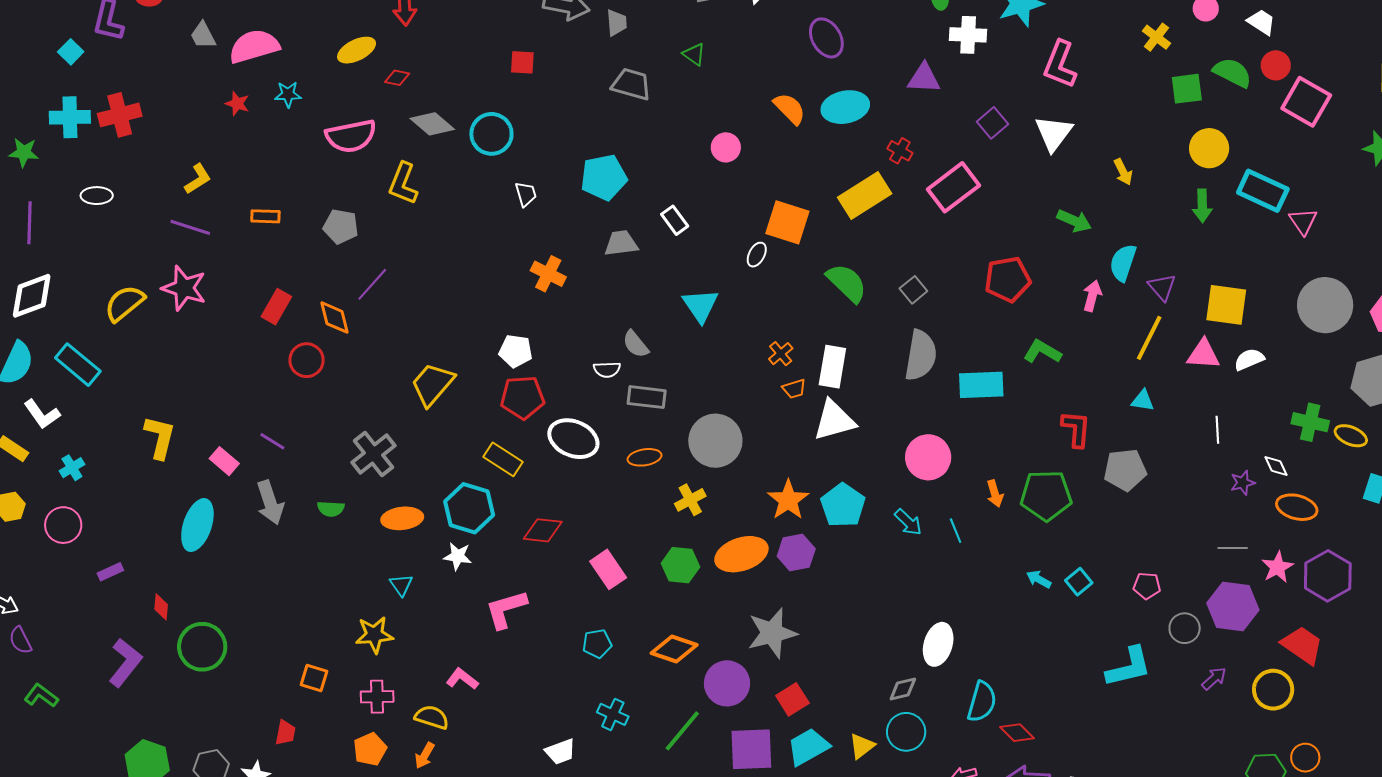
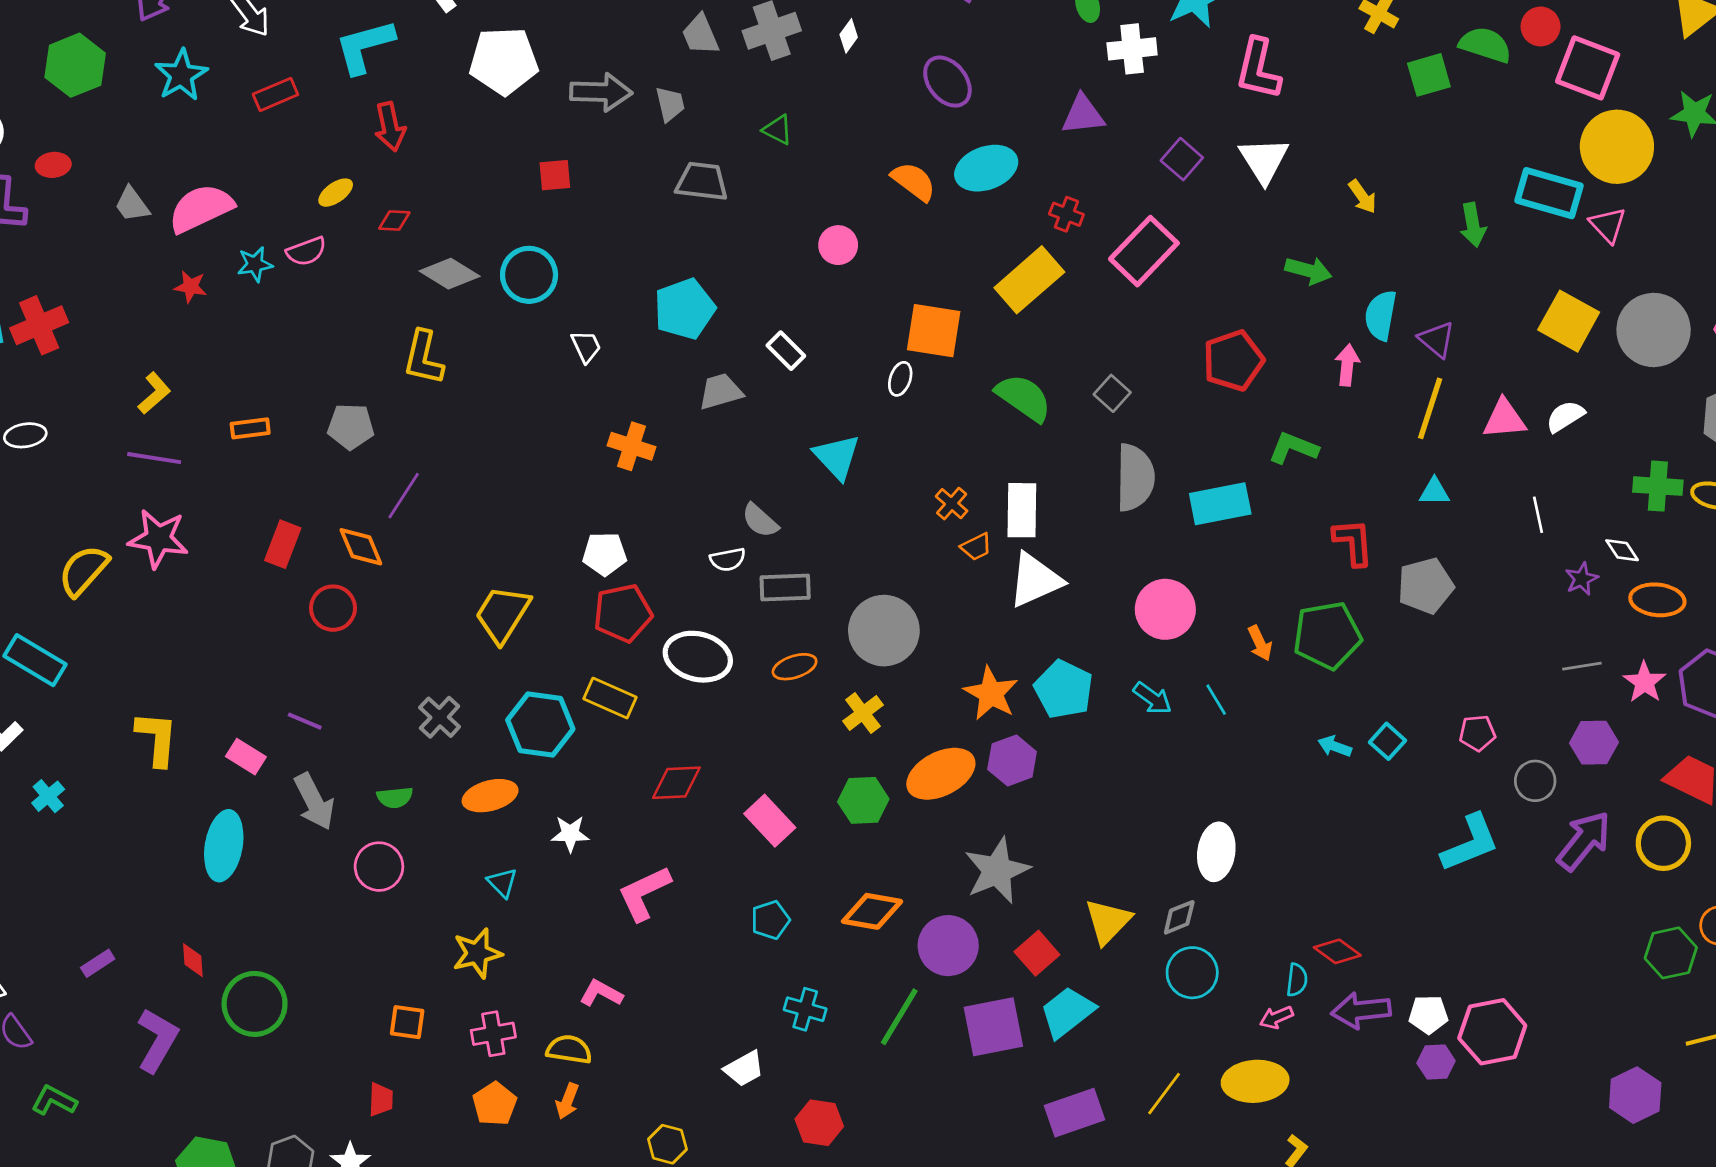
yellow ellipse: (357, 50) -> (336, 193), size x0.7
pink semicircle: (351, 136) -> (306, 251), moved, size x0.6
yellow circle: (1209, 148) -> (1617, 147), moved, size x1.4
yellow square: (1226, 305) -> (1569, 321), moved, turned 30
gray cross: (374, 454) -> (440, 717), size x0.7
cyan hexagon: (469, 508) -> (540, 725), moved
pink circle: (63, 525) -> (379, 867), moved
purple rectangle: (110, 572) -> (98, 963), moved
purple hexagon: (1233, 606) -> (1594, 743), size x0.7
purple arrow: (1214, 679) -> (1584, 841), size x1.8
cyan semicircle: (982, 702) -> (1297, 980), moved, size x0.6
yellow triangle: (862, 746) -> (1108, 921), moved, size x1.4

